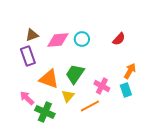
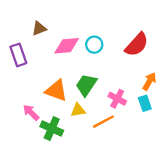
brown triangle: (32, 35) -> (39, 29), moved
red semicircle: (119, 39) -> (137, 45), size x1.6
purple rectangle: (28, 56) -> (18, 55), moved
yellow triangle: (68, 96) -> (78, 110), turned 40

